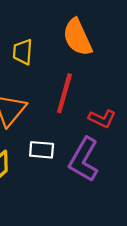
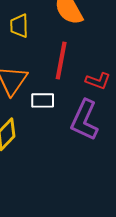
white rectangle: (42, 150) -> (43, 100), moved

